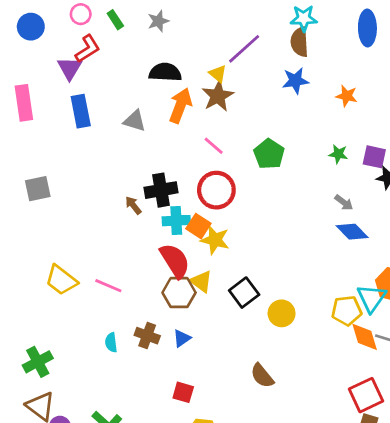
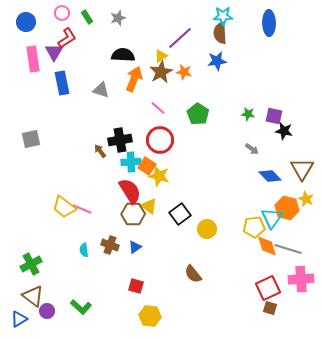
yellow triangle: (218, 74) -> (161, 56), turned 48
orange star: (347, 96) -> (184, 72), moved
pink rectangle: (24, 103) -> (33, 59), moved
blue diamond: (352, 232) -> (270, 176), moved
yellow trapezoid: (61, 280) -> (64, 207), moved

